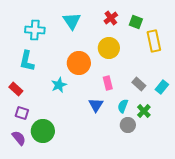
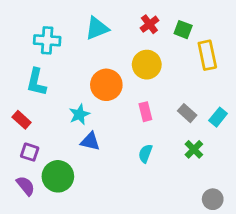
cyan triangle: (72, 21) -> (97, 28), turned 42
blue triangle: (96, 105) -> (90, 141), moved, turned -49
cyan semicircle: (123, 106) -> (145, 153), moved
gray circle: (128, 125) -> (213, 199), moved

